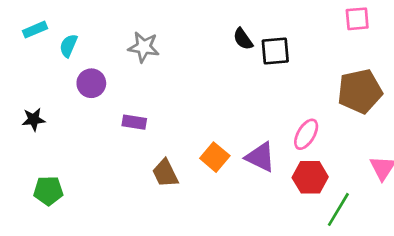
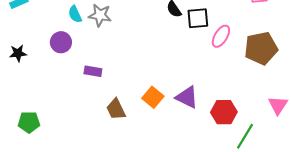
cyan semicircle: (68, 46) -> (75, 14), moved, turned -48
black star: (34, 119) -> (18, 53), moved
pink ellipse: (306, 134) -> (221, 36), moved

